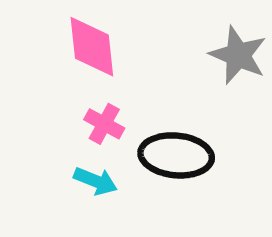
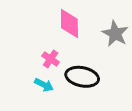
pink diamond: (92, 47) -> (69, 23), moved

